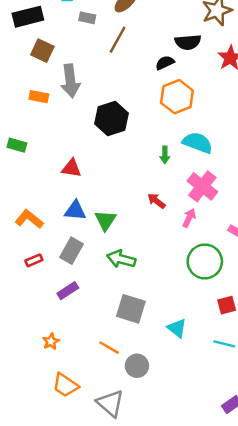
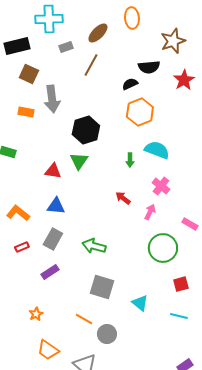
gray rectangle: (87, 18) -> (66, 47), turned -32
pink cross: (202, 186) -> (161, 186), size x0.7
green triangle: (105, 220) -> (79, 161), moved

